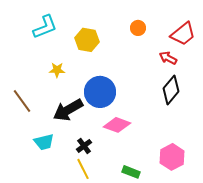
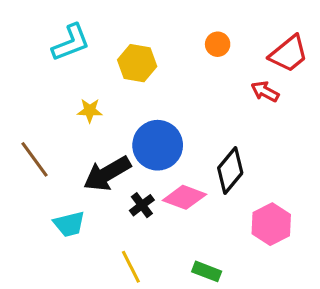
black diamond: (171, 90) -> (230, 170), moved
black cross: (84, 146) -> (142, 205), moved
pink hexagon: (172, 157) -> (271, 224), moved

